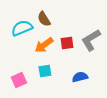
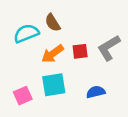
cyan square: (45, 71) -> (54, 85), size x1.5

